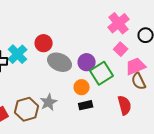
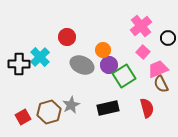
red circle: (44, 43) -> (67, 37), moved
orange circle: (82, 87) -> (103, 50), moved
black rectangle: (86, 105) -> (108, 108), size x1.5

